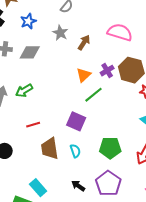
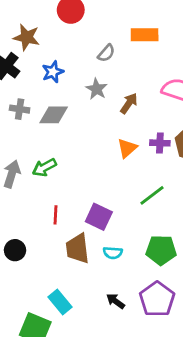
purple cross: (107, 71) -> (160, 143), turned 32
green line: (93, 95) -> (152, 195), moved
purple square: (76, 121) -> (99, 217), moved
red line: (33, 125) -> (55, 215), turned -72
cyan semicircle: (75, 151) -> (113, 253), turned 112

